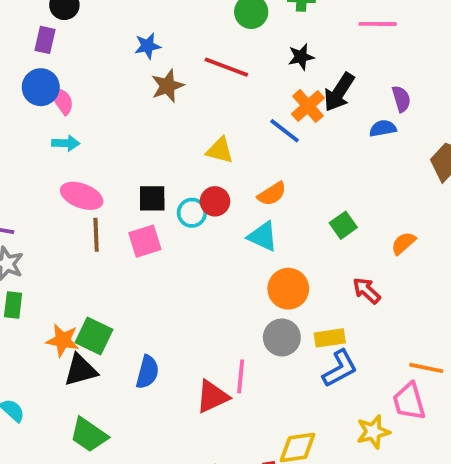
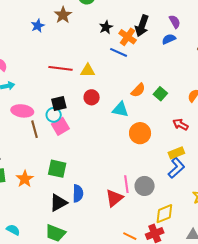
black star: (301, 57) -> (106, 27), moved
red line: (226, 67) -> (61, 68), moved
brown star: (168, 86) -> (63, 15), moved
orange semicircle: (272, 194) -> (138, 90), moved
cyan circle: (192, 213) -> (54, 115), moved
green square: (94, 336) -> (57, 169), moved
gray circle: (282, 337) -> (145, 186), moved
yellow rectangle: (330, 338) -> (176, 153), moved
orange star: (63, 340) -> (25, 179), moved, turned -30
black triangle: (81, 370) -> (58, 203), moved

